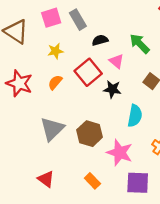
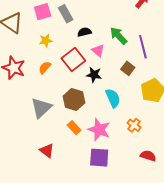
cyan semicircle: (135, 116) -> (113, 98), turned -36
brown hexagon: (90, 134) -> (74, 100), moved
red triangle: (46, 179) -> (47, 151), moved
orange rectangle: (92, 181) -> (74, 128), moved
purple square: (138, 183) -> (99, 158), moved

